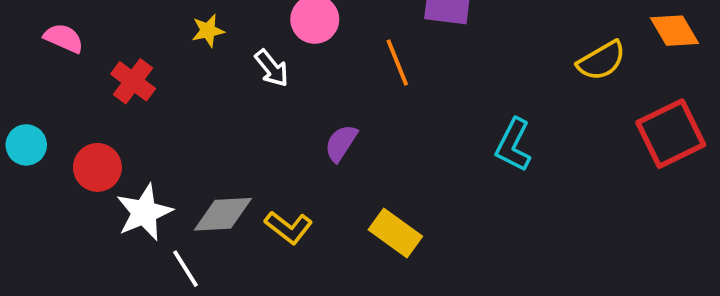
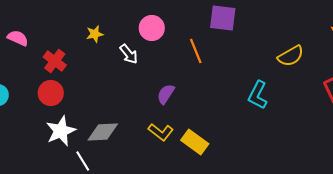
yellow semicircle: (601, 61) -> (291, 56), moved
red circle: (97, 167) -> (51, 93), moved
yellow L-shape: (289, 227) -> (161, 132), moved

